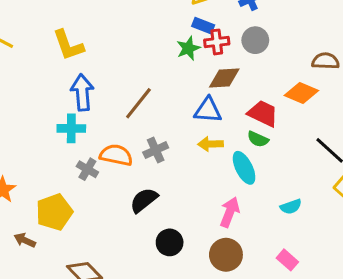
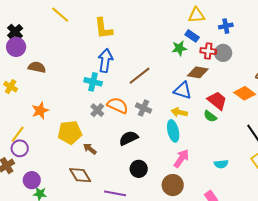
red cross: (217, 42) -> (208, 51), moved
gray cross: (156, 150) -> (143, 108), turned 35
cyan ellipse: (244, 168) -> (173, 131), moved
brown arrow: (25, 240) -> (90, 149), moved

